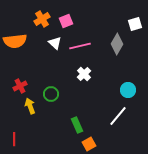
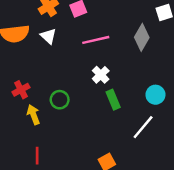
white triangle: (55, 43) -> (48, 36), moved
green rectangle: (77, 125) -> (113, 100), moved
red line: (14, 139) -> (37, 156), moved

